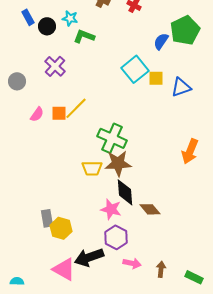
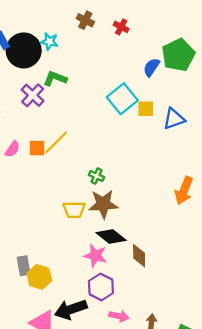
black circle: (47, 26) -> (24, 50), size x1.8
green L-shape: (84, 36) -> (55, 78), moved
green cross: (112, 138) -> (96, 176), size x0.5
black diamond: (125, 192) -> (111, 237), turned -48
brown diamond: (150, 209) -> (139, 256), turned 40

